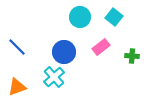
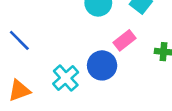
blue circle: (64, 52) -> (102, 65), moved

